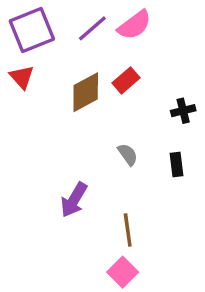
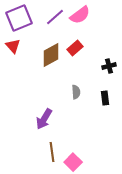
gray semicircle: (128, 154) -> (76, 92), turned 32
brown line: (128, 230) -> (52, 152), moved

